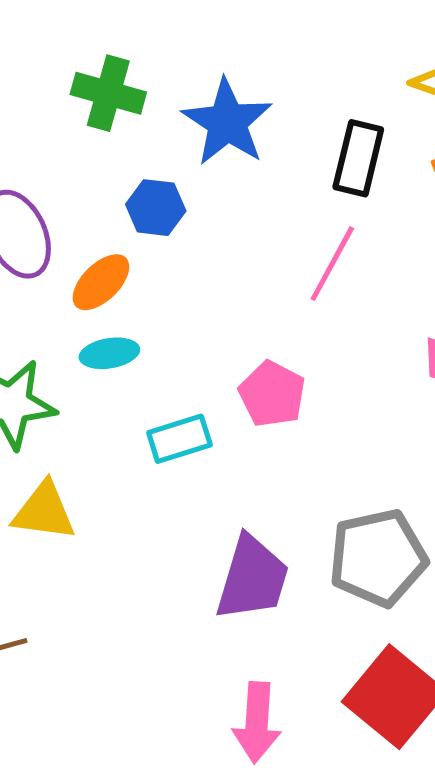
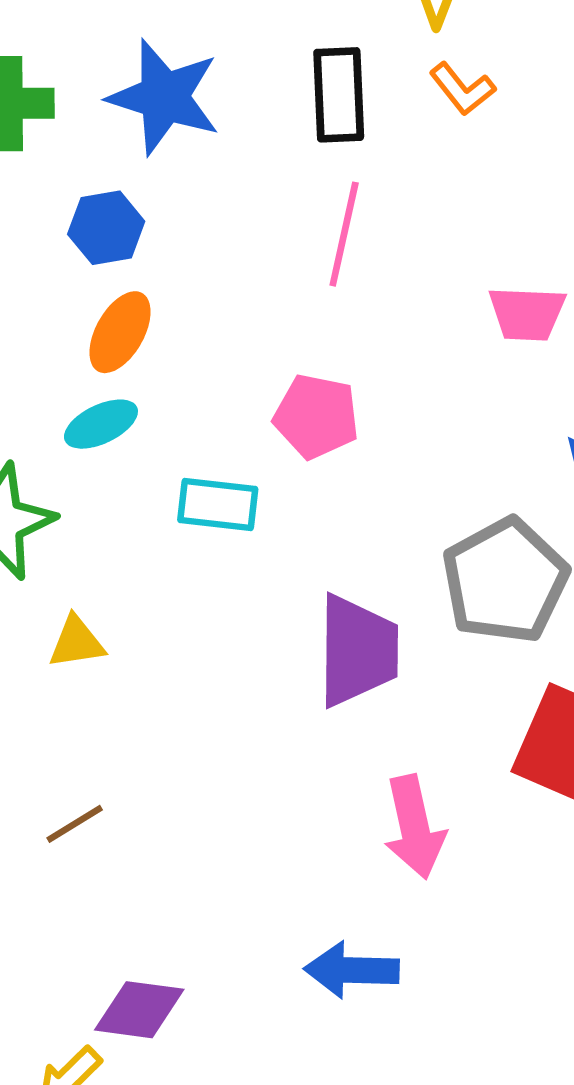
orange ellipse: (101, 282) -> (120, 332), moved
cyan rectangle: (179, 439) -> (218, 505), turned 40
yellow triangle: (44, 511) -> (77, 642), size x0.7

